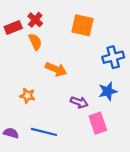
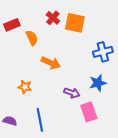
red cross: (35, 20) -> (53, 18), moved
blue line: (44, 132) -> (40, 120), turned 65

